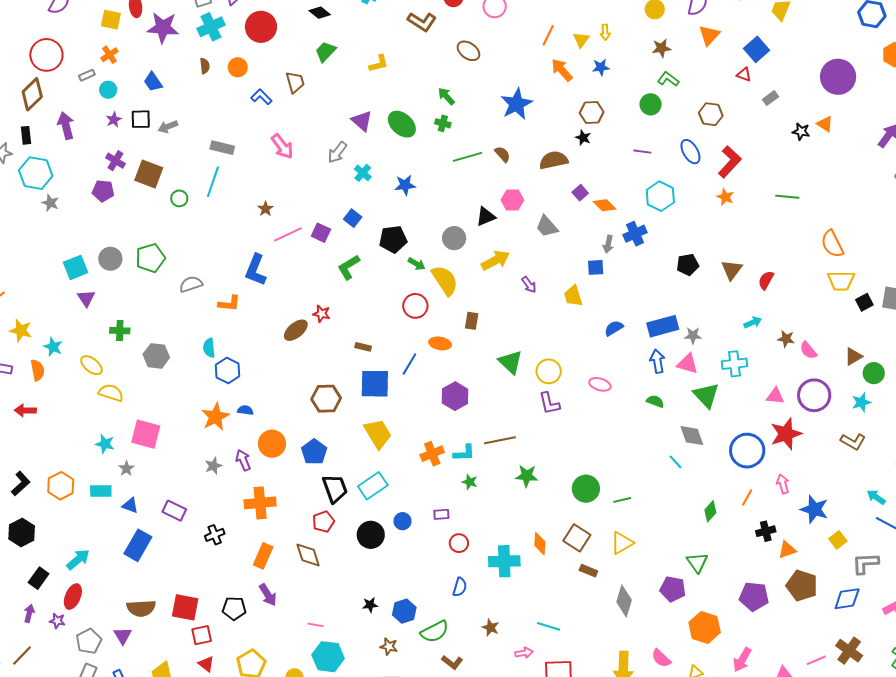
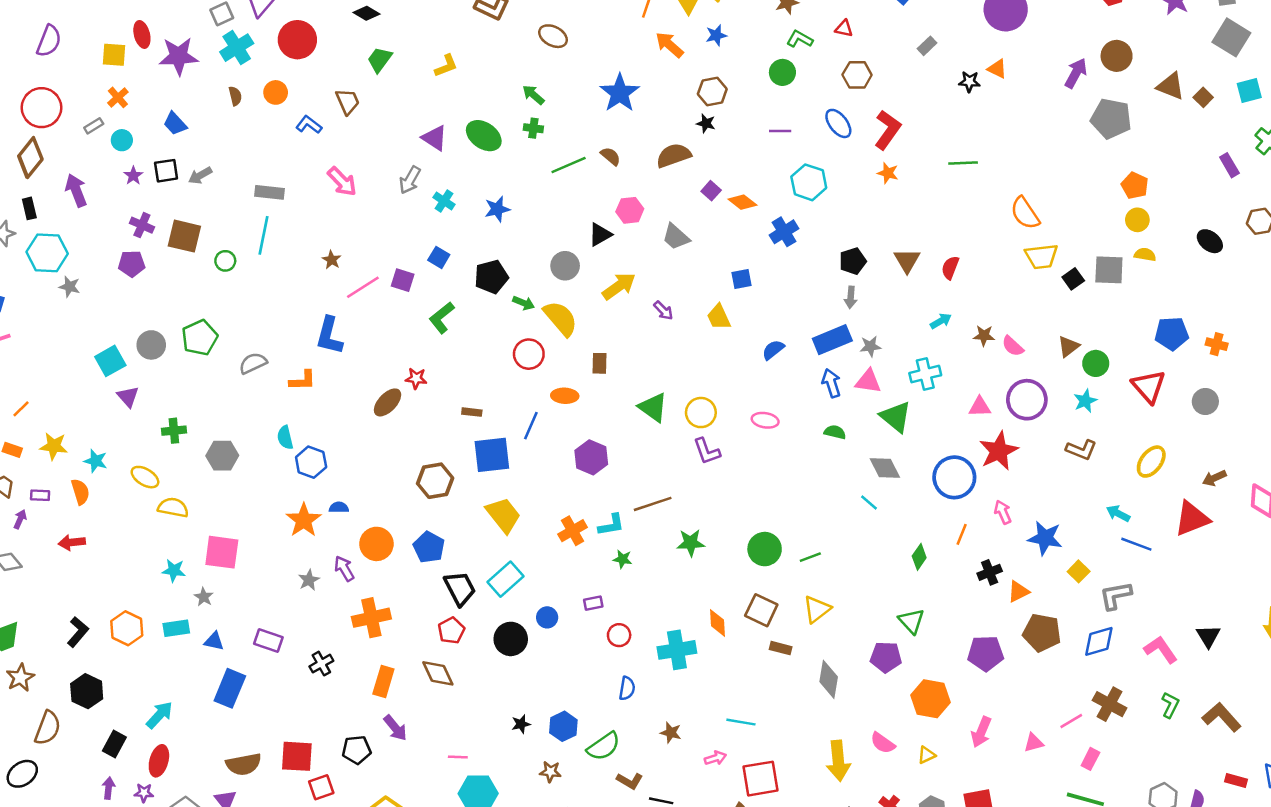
red triangle: (744, 75) -> (844, 29), moved
gray arrow: (608, 244) -> (851, 297), moved

